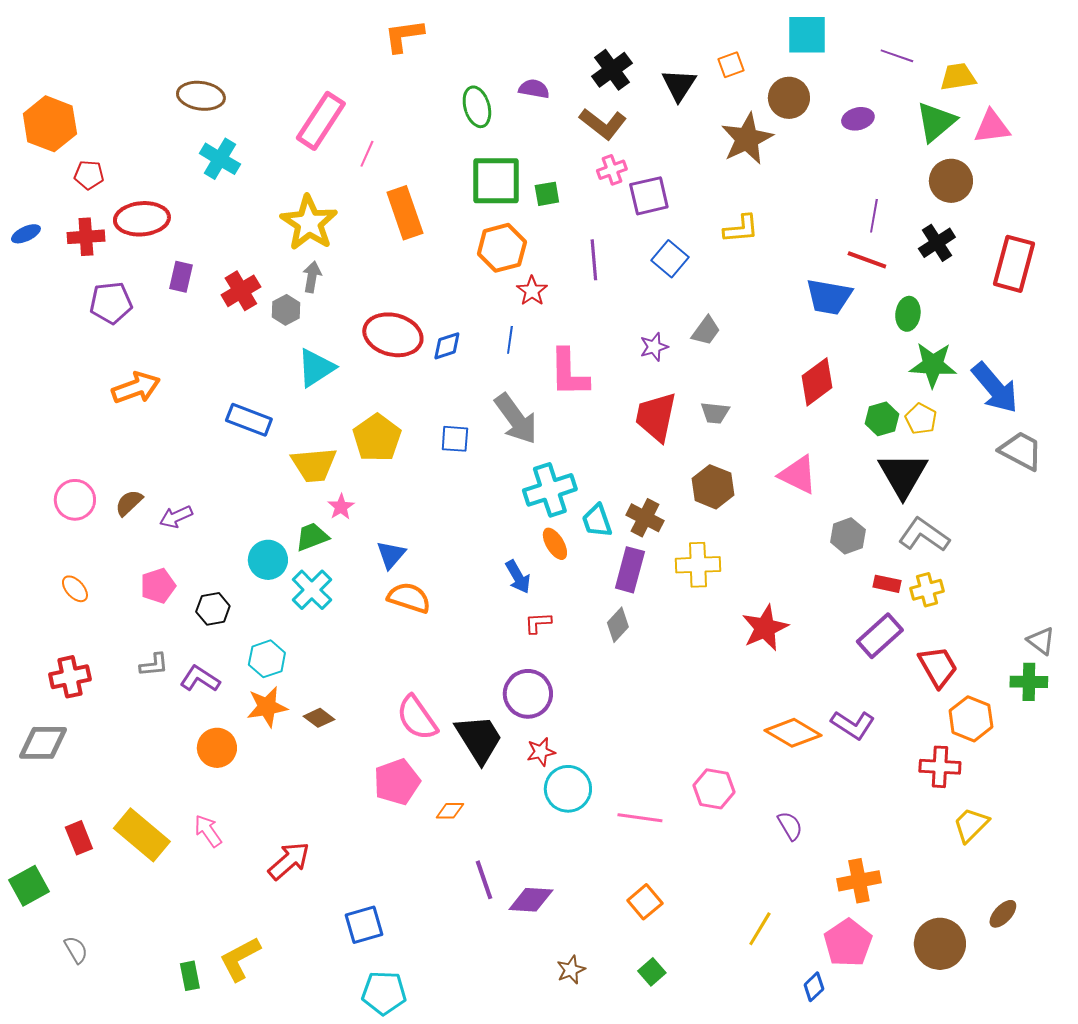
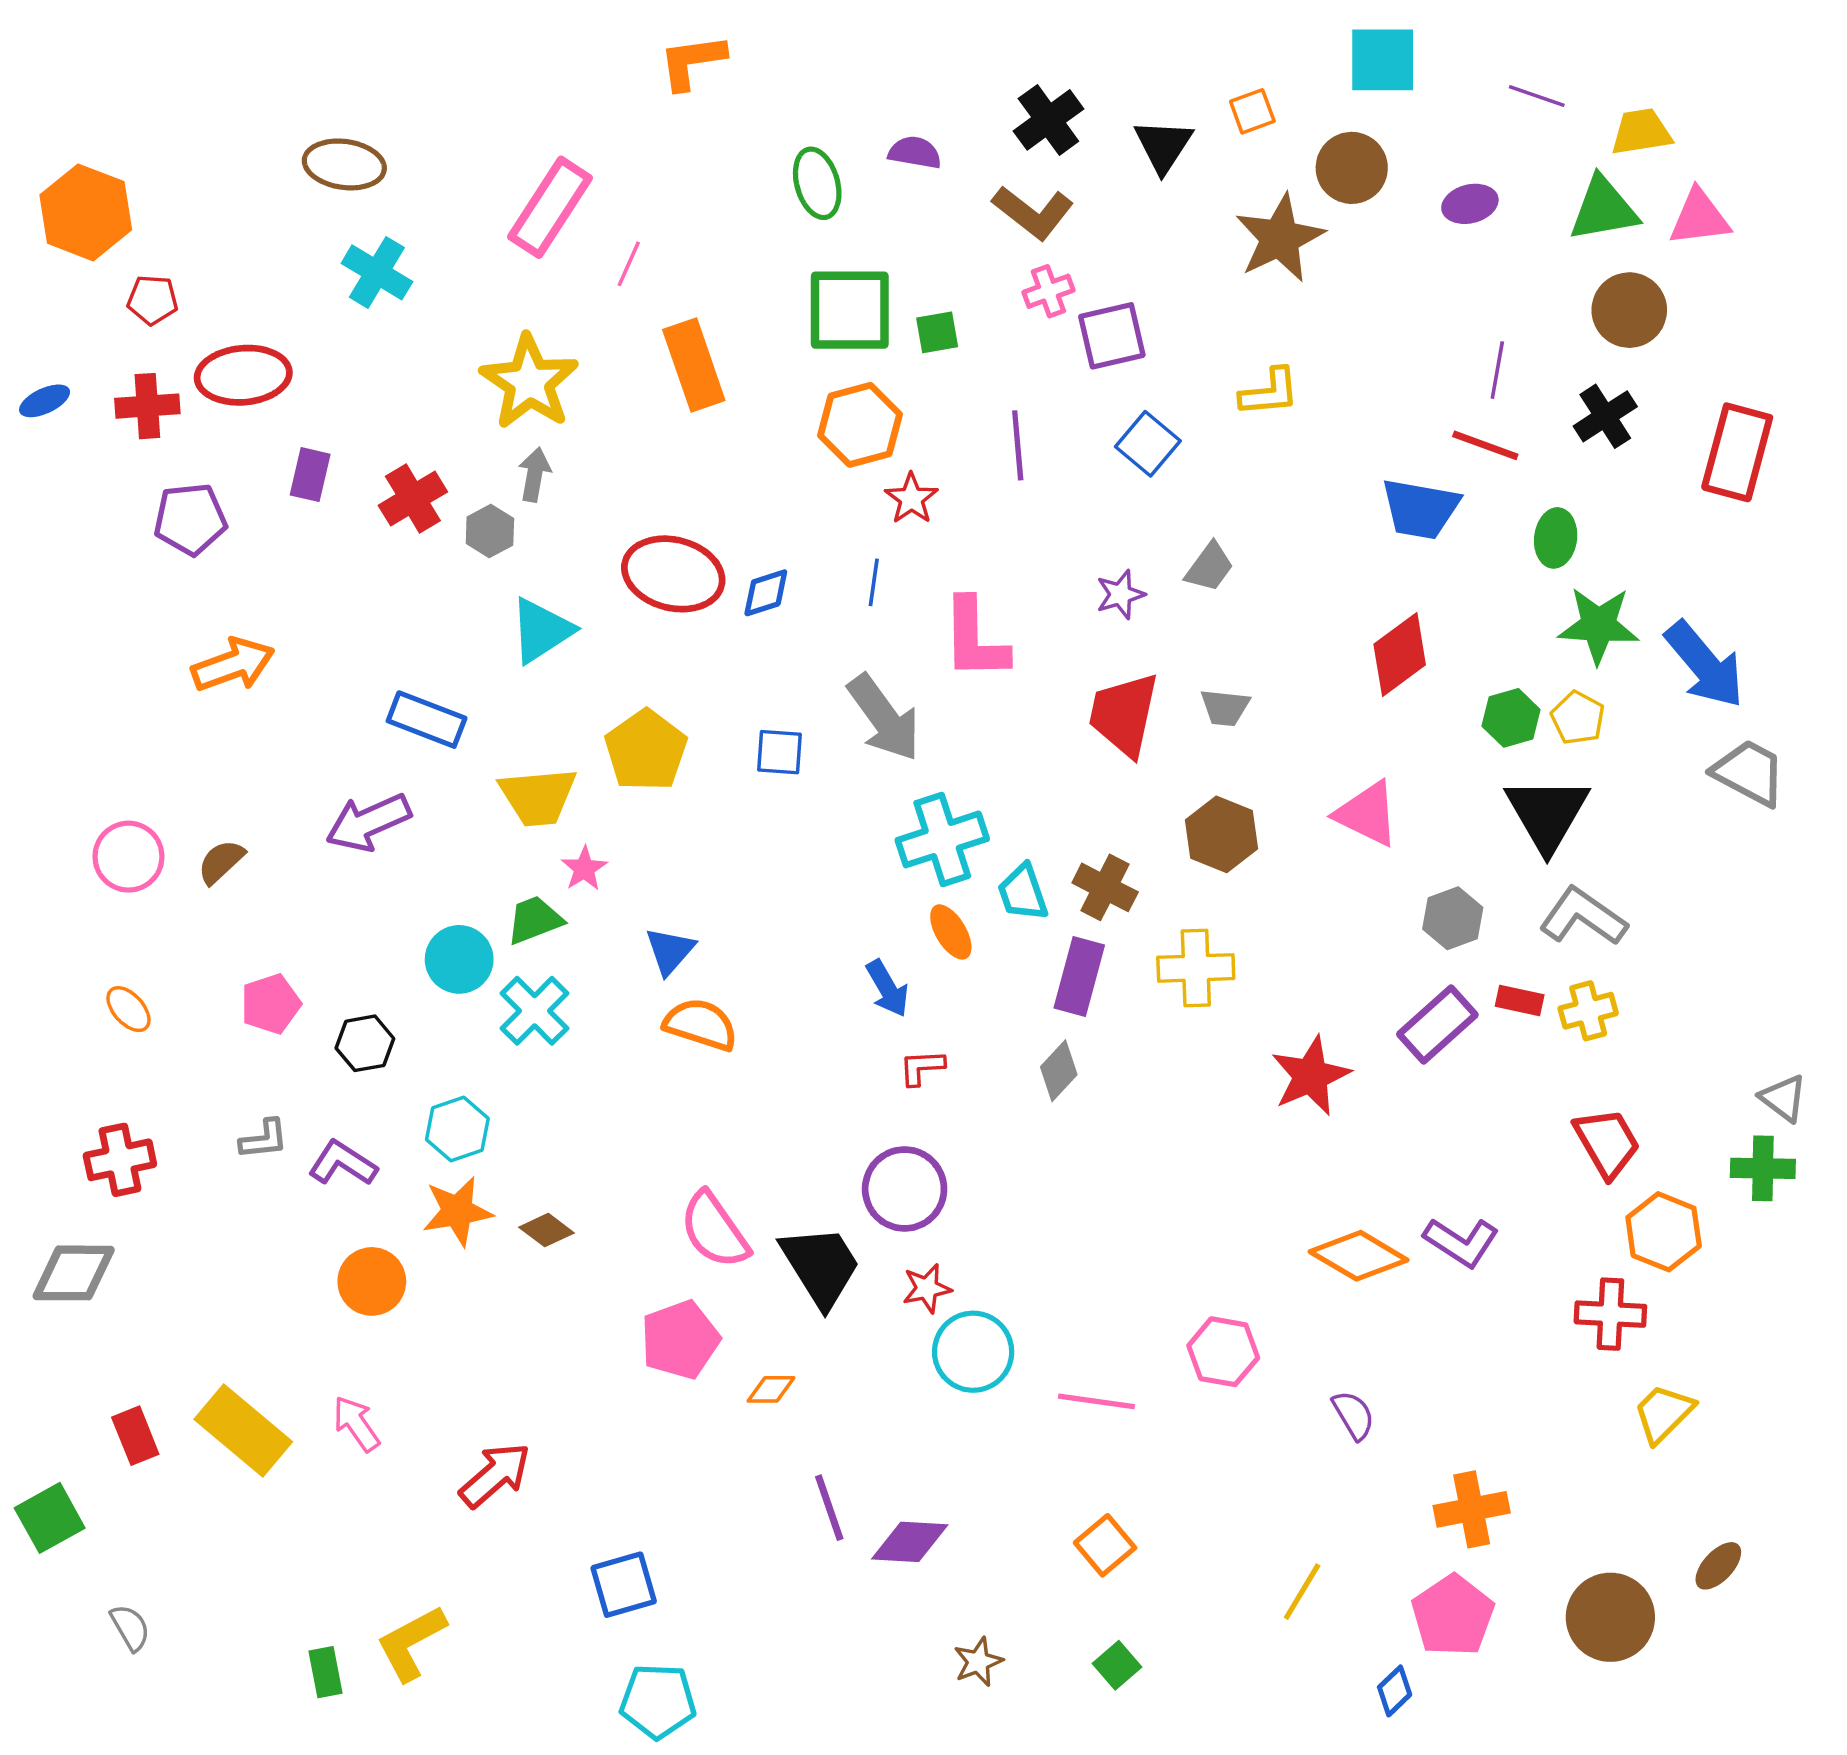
green triangle: (936, 122) -> (1604, 209), turned 30
purple arrow: (176, 517) -> (368, 822), moved, size x1.5
purple rectangle: (880, 636) -> (1437, 1024), moved

